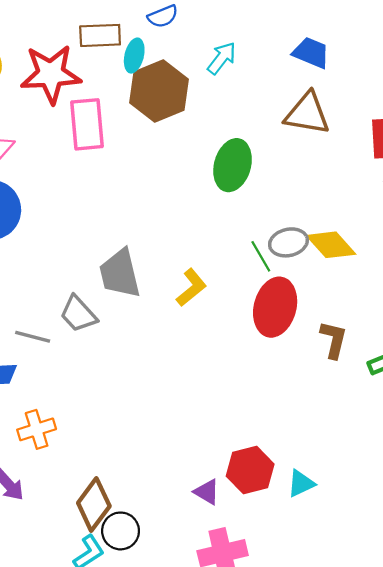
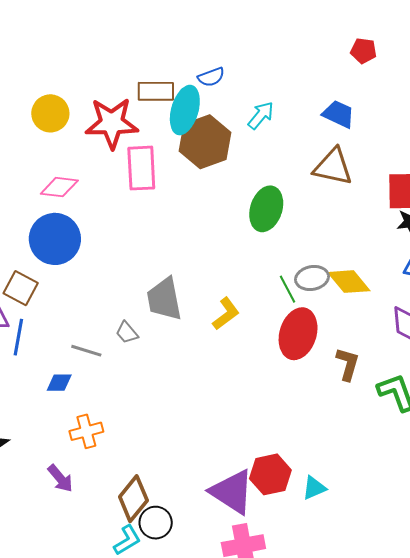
cyan ellipse: (134, 56) -> (185, 110), size x1.6
gray trapezoid: (78, 314) -> (127, 333), size x0.7
purple triangle: (207, 492) -> (232, 492), size x2.0

